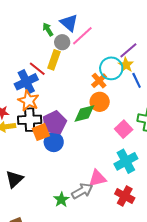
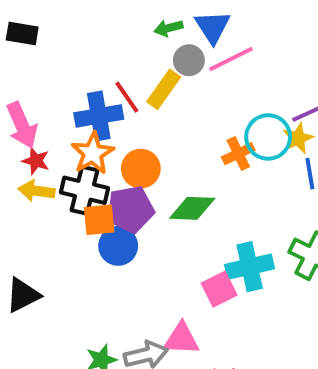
green arrow: (48, 29) -> (169, 28), turned -88
orange circle: (100, 102) -> (141, 169), moved
pink square: (124, 129) -> (219, 289), moved
cyan cross: (126, 161) -> (250, 267), moved

